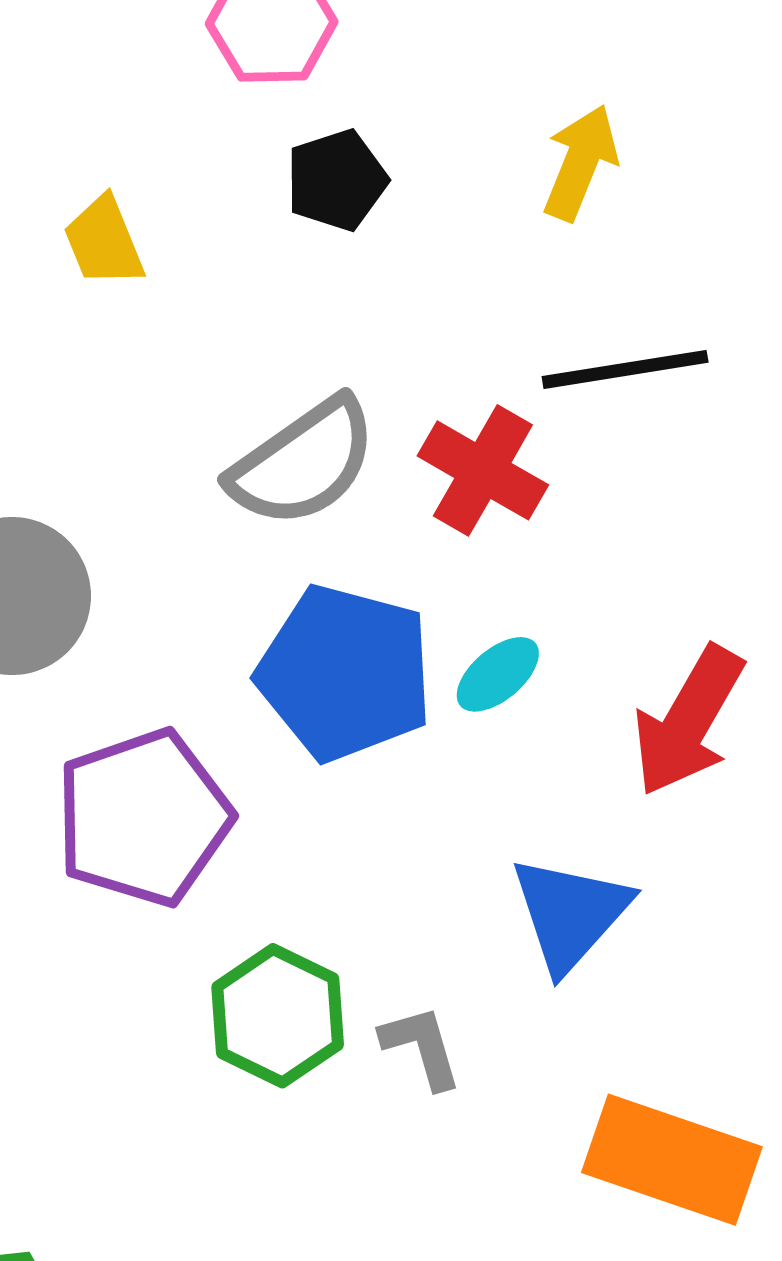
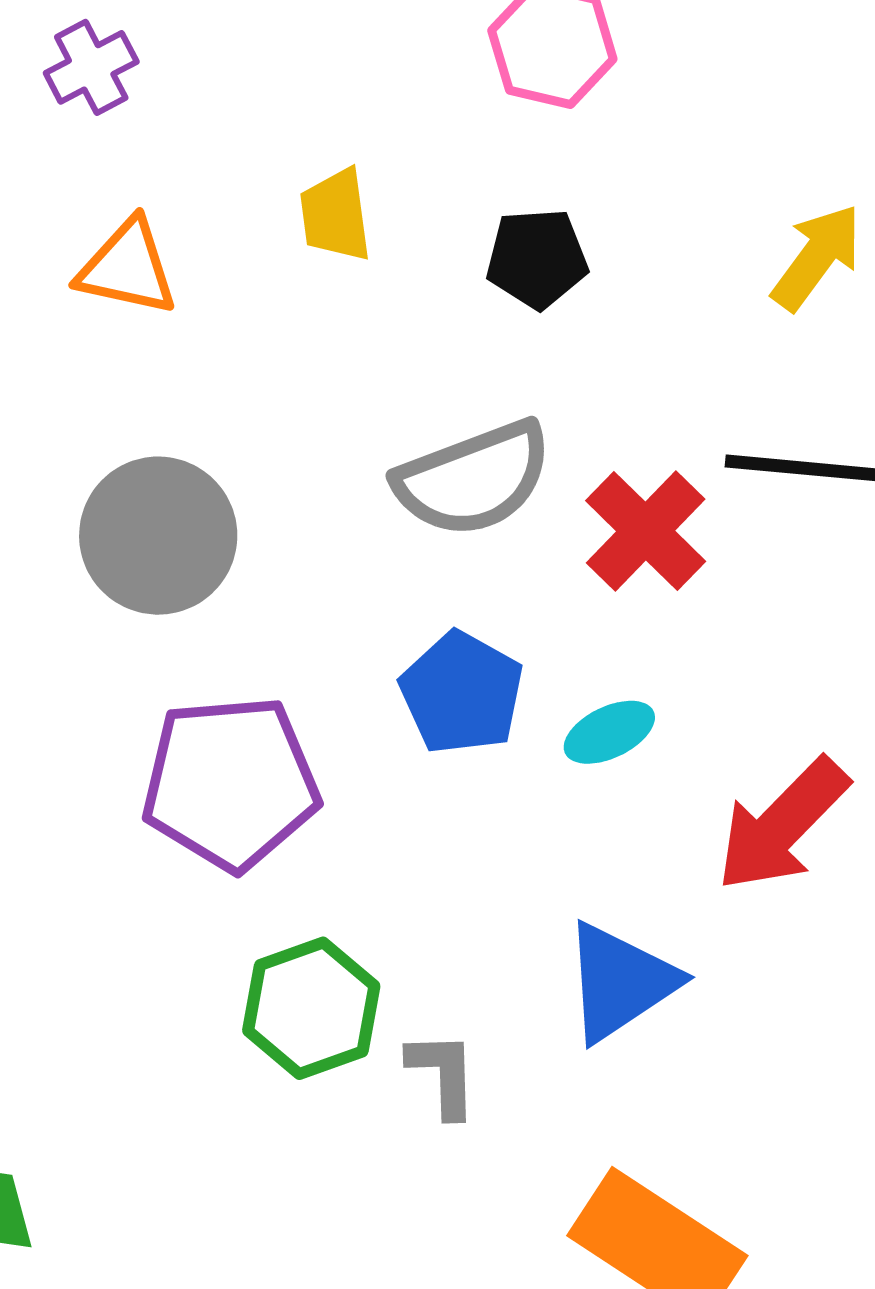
black pentagon: (337, 180) -> (537, 258), moved
blue pentagon: (345, 673) -> (462, 693), size x0.7

